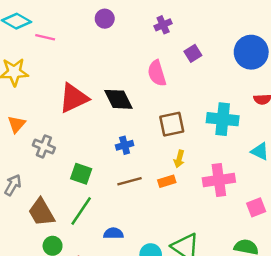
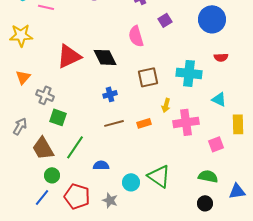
yellow arrow: (179, 159) -> (166, 105), moved
green square: (81, 174) -> (58, 117), moved

